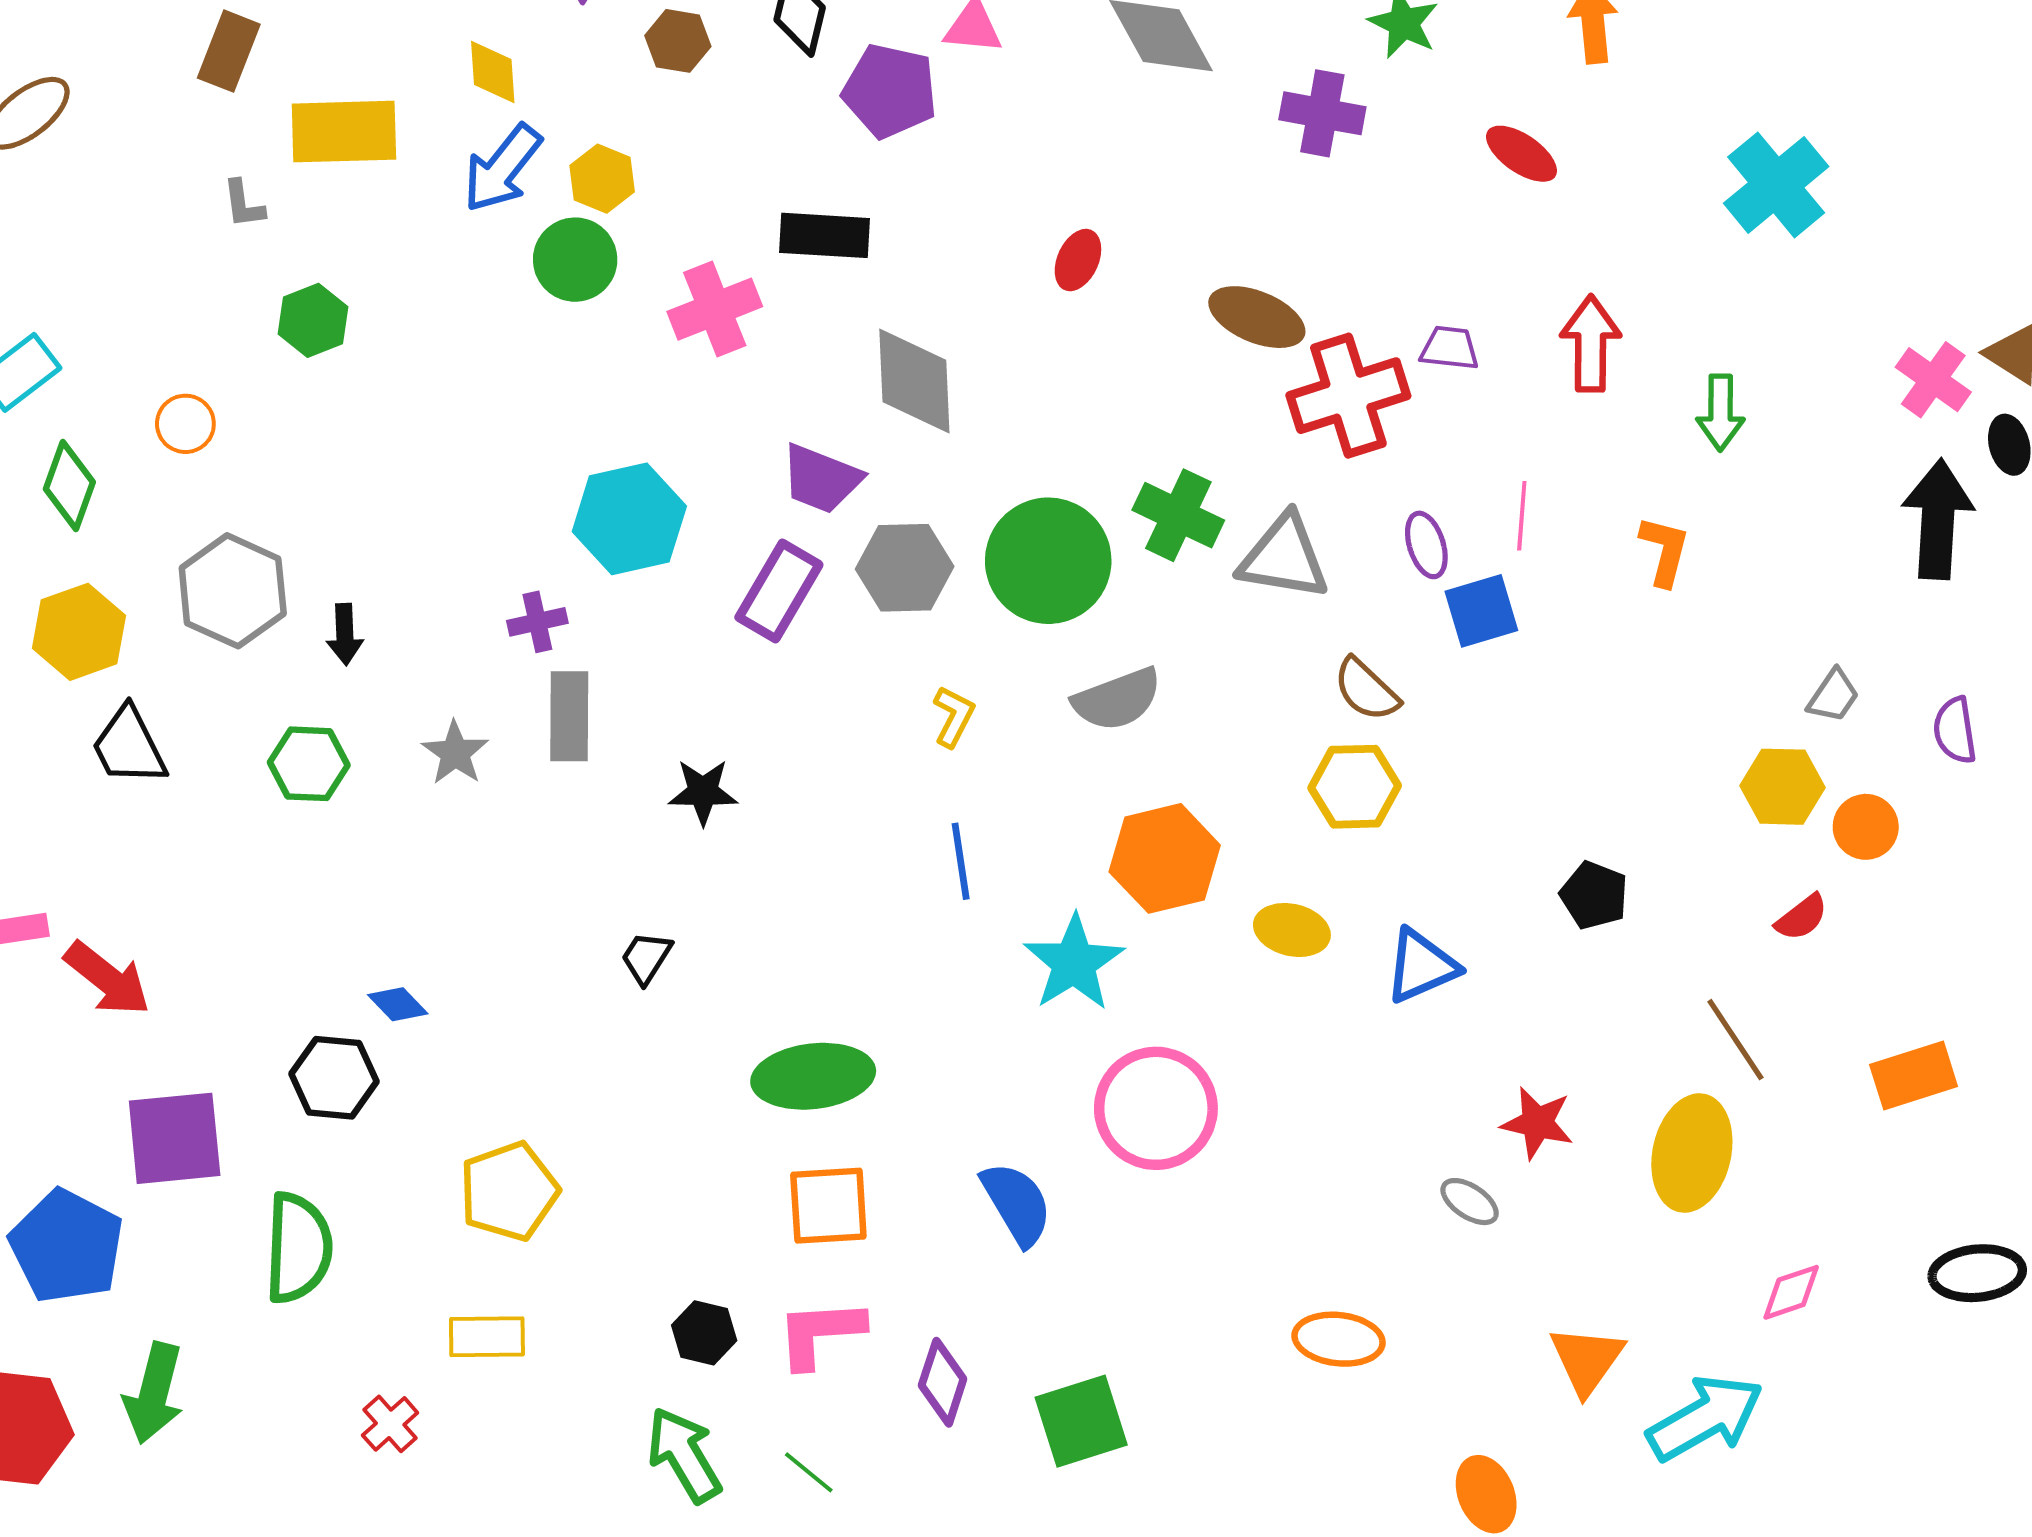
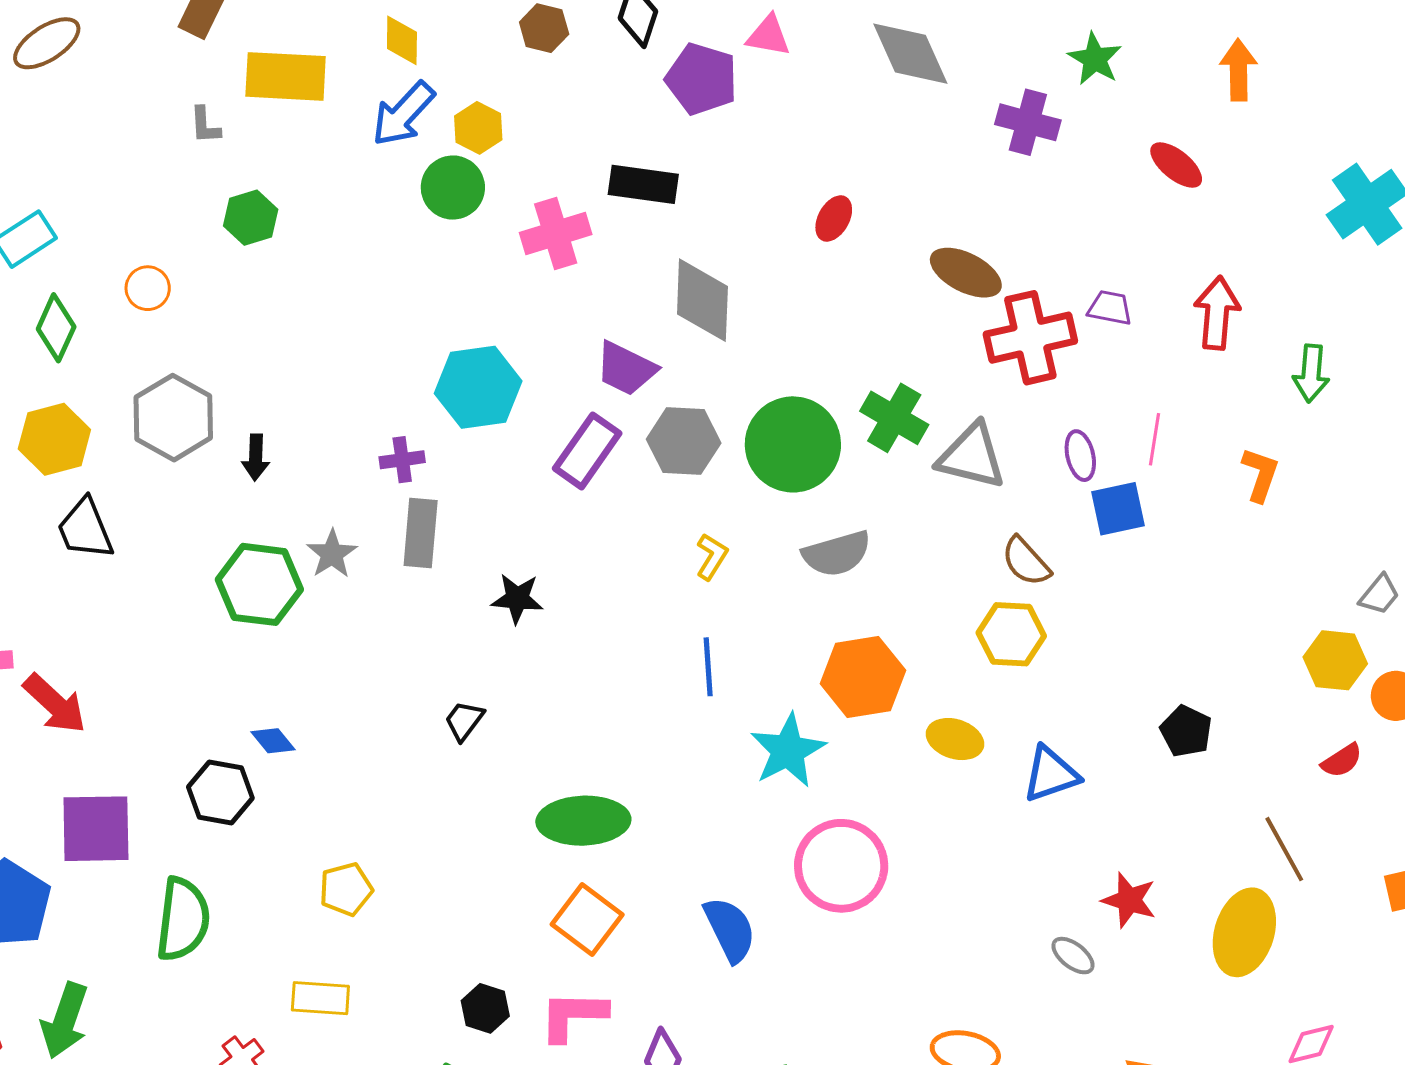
green hexagon: (309, 764) -> (259, 584), moved, size x1.4
yellow pentagon: (509, 1191) -> (346, 889), size x0.7
orange square: (828, 1206) -> (587, 920), turned 36

